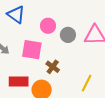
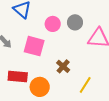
gray circle: (68, 35) -> (75, 22), moved
brown cross: (53, 67) -> (63, 66), moved

